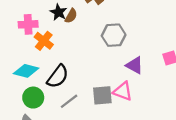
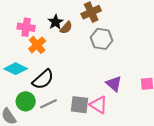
gray hexagon: (114, 35) -> (102, 39), moved
green circle: (33, 98) -> (26, 101), moved

